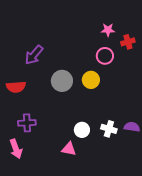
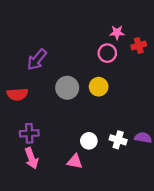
pink circle: (105, 56) -> (107, 53), moved
pink arrow: (16, 149) -> (31, 158), moved

